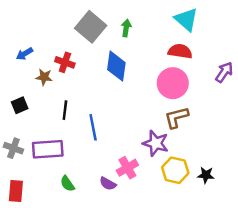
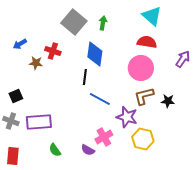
black square: (20, 105) -> (16, 96), moved
black line: (65, 110) -> (85, 77), moved
blue line: (93, 127) -> (100, 99), moved, turned -50
black star: (206, 175) -> (168, 101), moved

